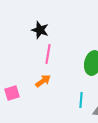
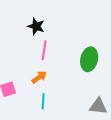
cyan line: (81, 100) -> (43, 101), moved

